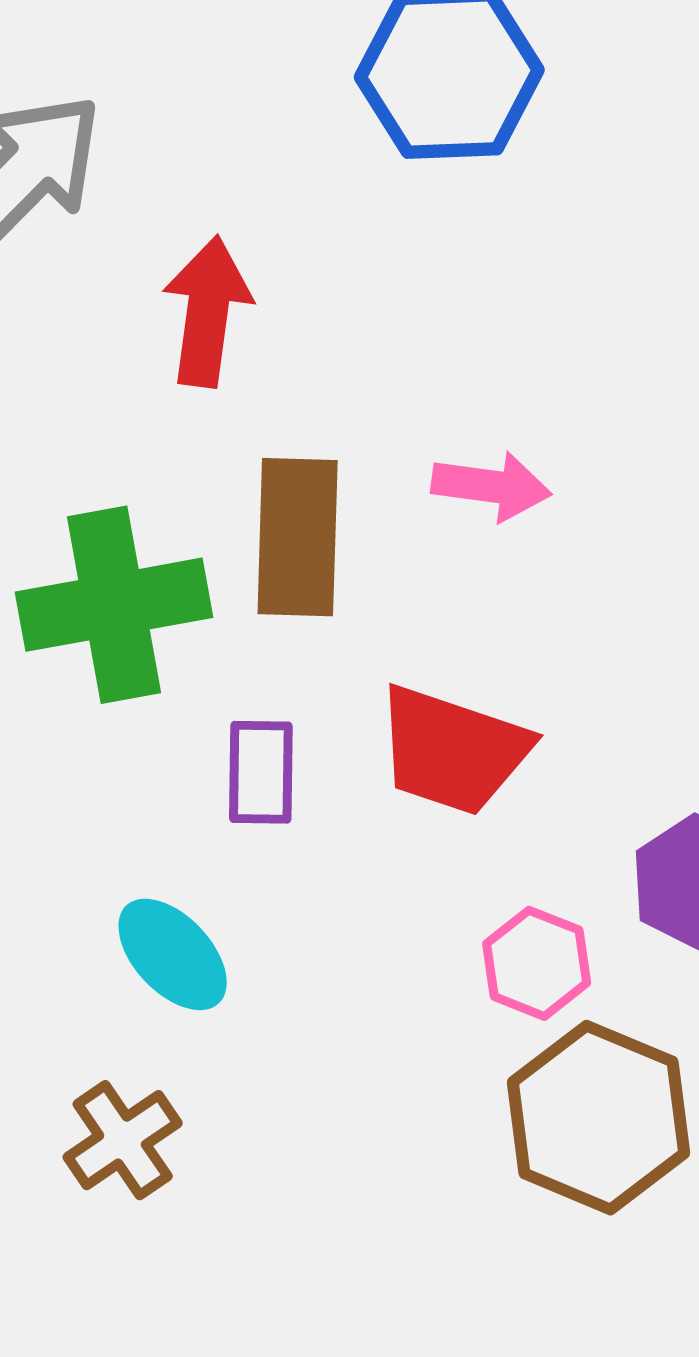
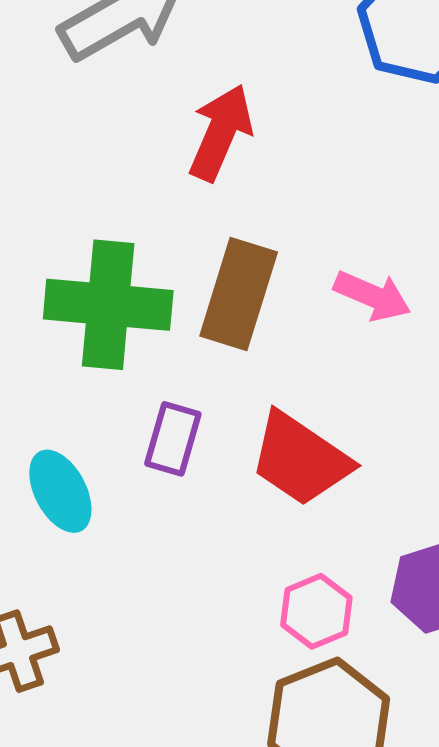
cyan ellipse: (173, 954) -> (60, 491), moved

